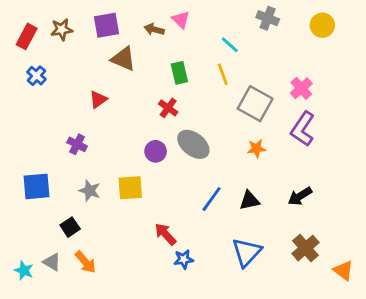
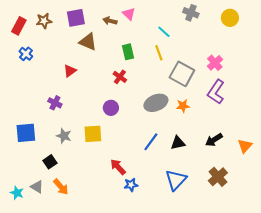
gray ellipse: (193, 144) -> (156, 103), moved, turned -60
orange triangle: (343, 270) -> (245, 146), moved, turned 35

